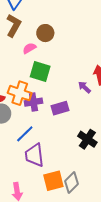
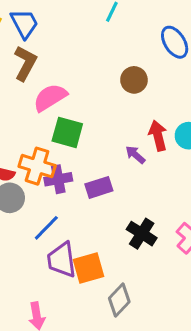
brown circle: (45, 33) -> (134, 80), moved
pink semicircle: (29, 48) -> (50, 97), size x1.6
orange square: (53, 181) -> (89, 268), moved

